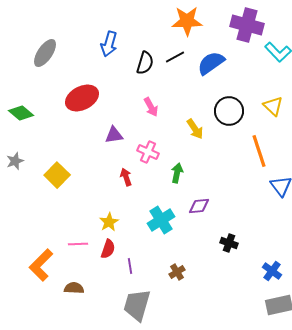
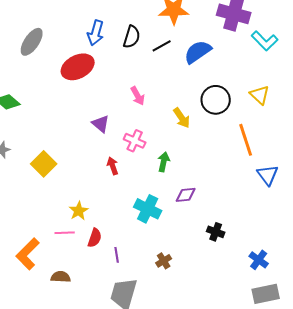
black semicircle: (145, 63) -> (132, 37), moved
red ellipse: (82, 98) -> (78, 67), moved
purple triangle: (114, 135) -> (101, 124), turned 48
cyan cross: (161, 220) -> (148, 209), turned -32
yellow star: (109, 222) -> (79, 211), moved

